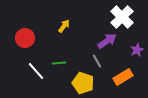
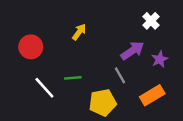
white cross: (122, 17) -> (151, 21), size x0.6
purple star: (137, 50) -> (160, 59), moved
yellow pentagon: (83, 83) -> (103, 103), turned -30

